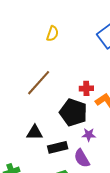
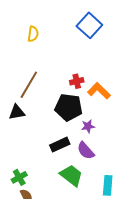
black triangle: (35, 132) -> (17, 112), moved

